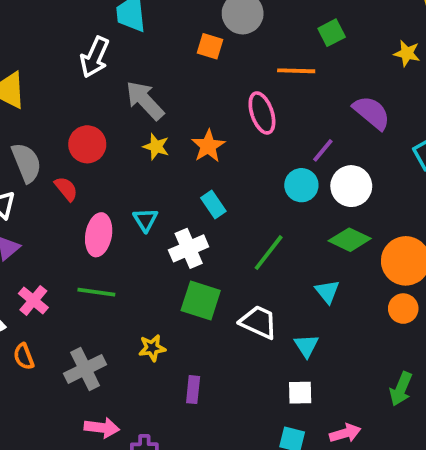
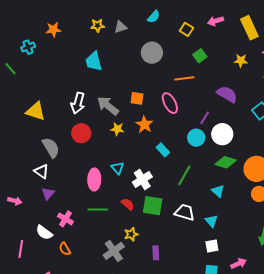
orange square: (210, 46) -> (137, 98), moved
white arrow: (95, 57) -> (78, 103), moved
red semicircle: (66, 189) -> (128, 204), moved
cyan rectangle: (213, 205) -> (163, 150), moved
gray cross: (85, 369) -> (114, 251), moved

